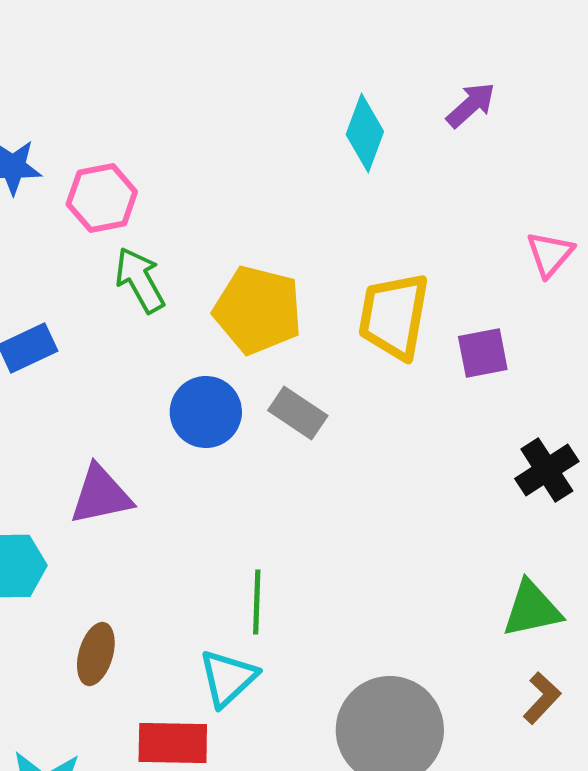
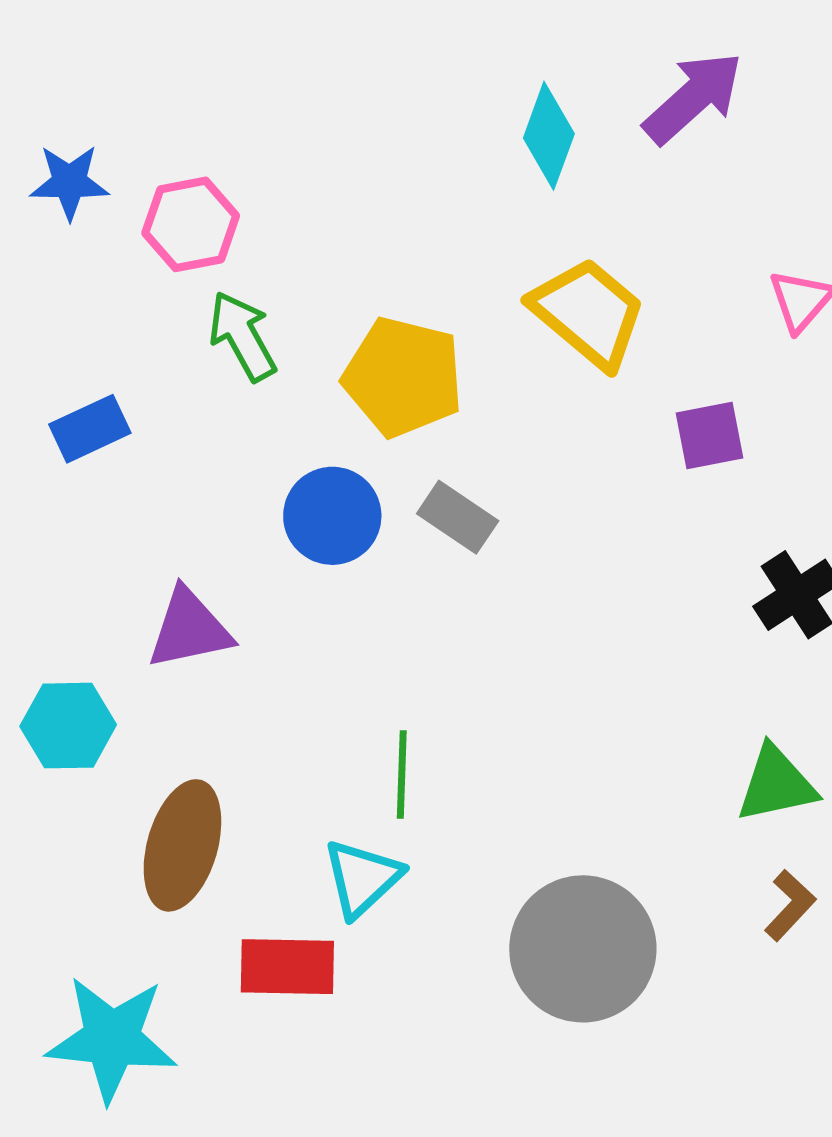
purple arrow: (471, 105) -> (693, 98), size x1.5
yellow trapezoid: (394, 316) -> (588, 313), moved, turned 120
brown ellipse: (96, 654) -> (182, 845), size x1.5

